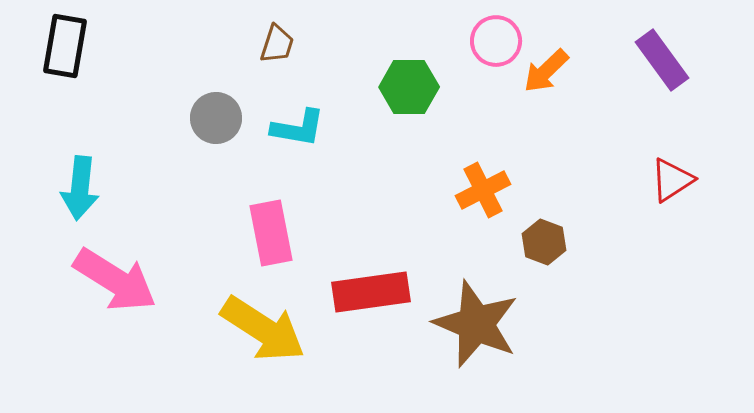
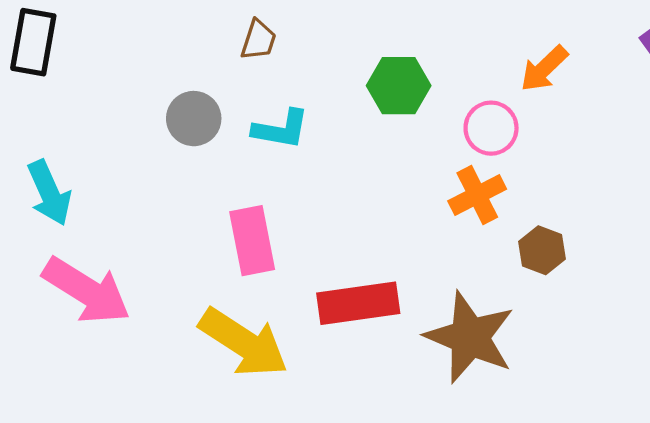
pink circle: (496, 41) -> (491, 128), moved
cyan arrow: (80, 188) -> (49, 193), turned -30

